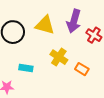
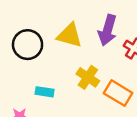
orange rectangle: (82, 69) -> (118, 93), size x1.5

